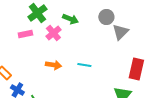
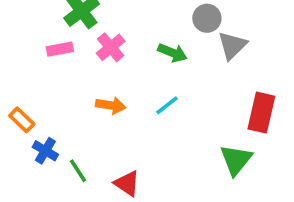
green arrow: (70, 19) -> (172, 53), moved
cyan line: (84, 65) -> (167, 105), turned -48

